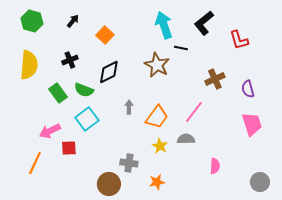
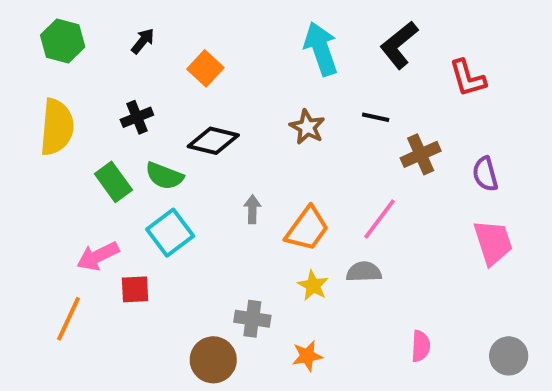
black line: (181, 48) -> (376, 117), moved
brown star: (157, 65) -> (307, 127), size x0.7
black diamond: (109, 72) -> (213, 141), turned 40
pink semicircle: (215, 166) -> (421, 346), moved

